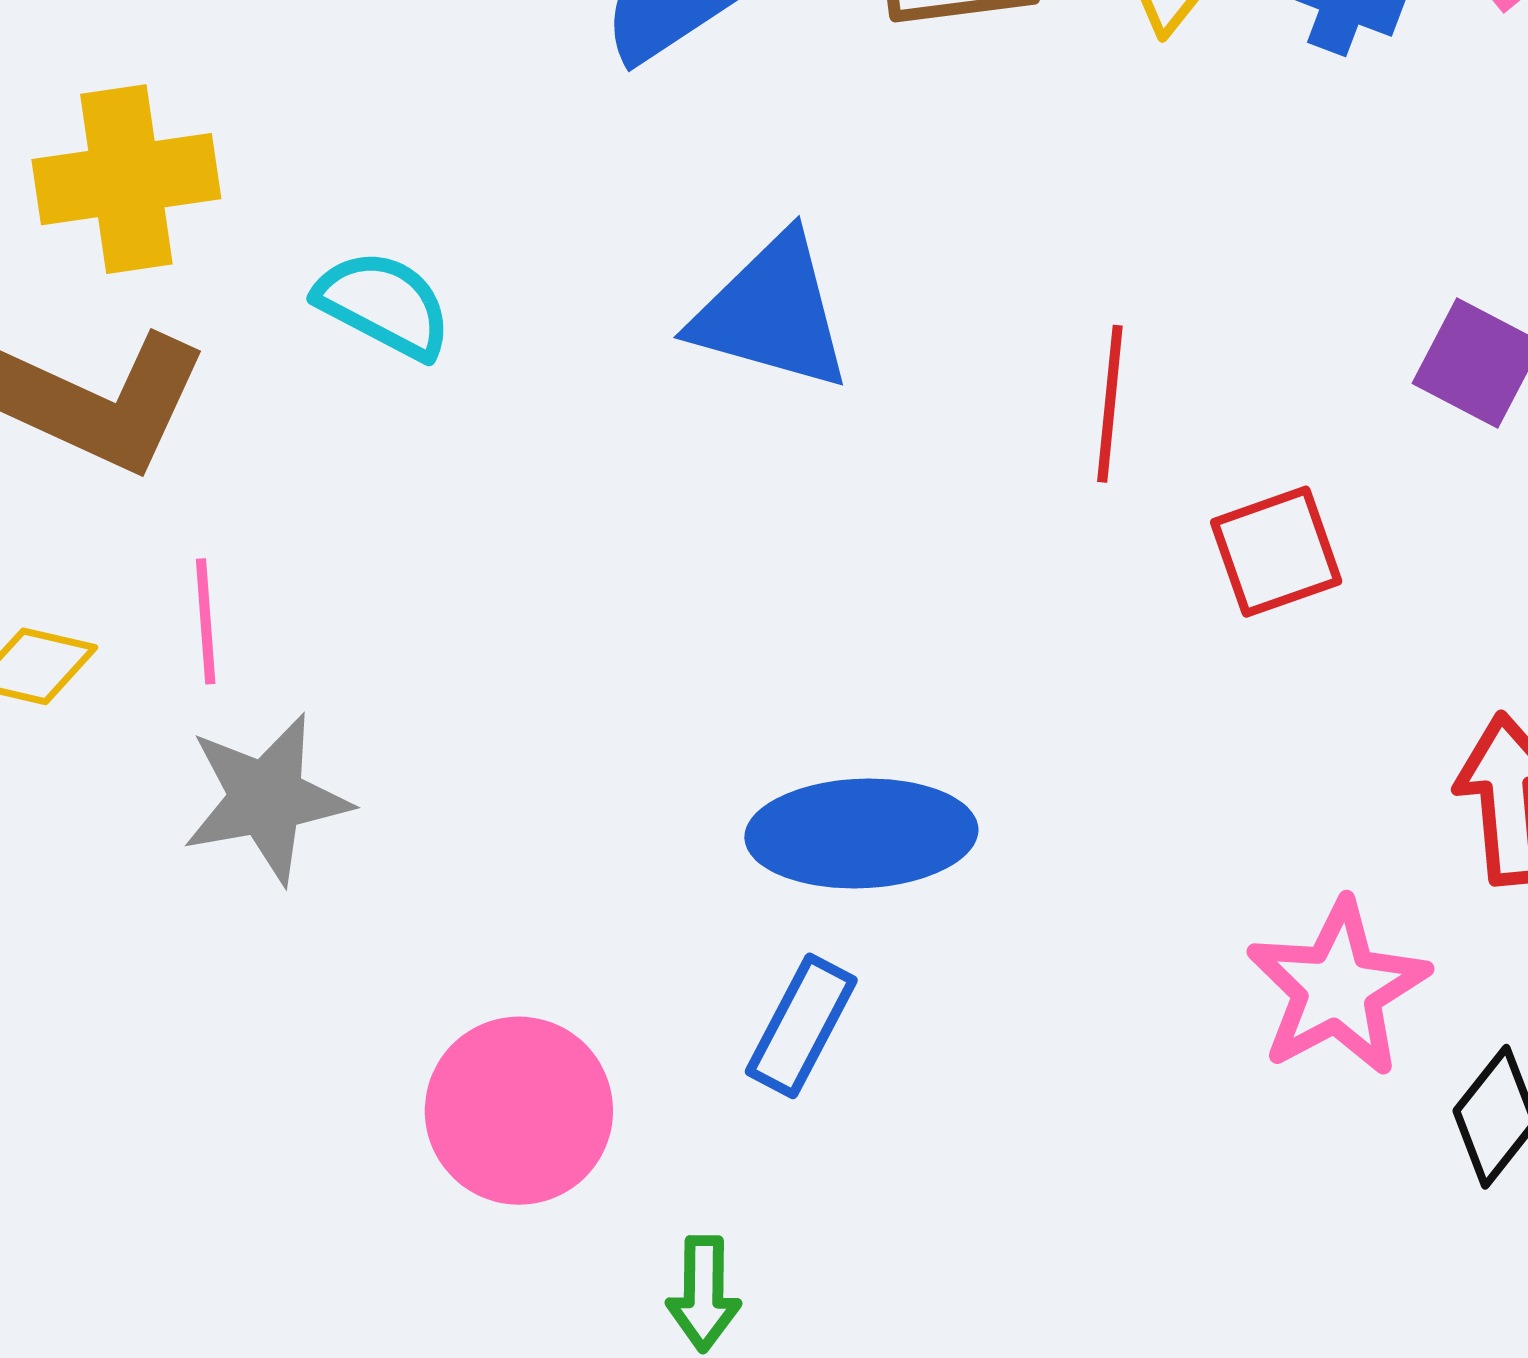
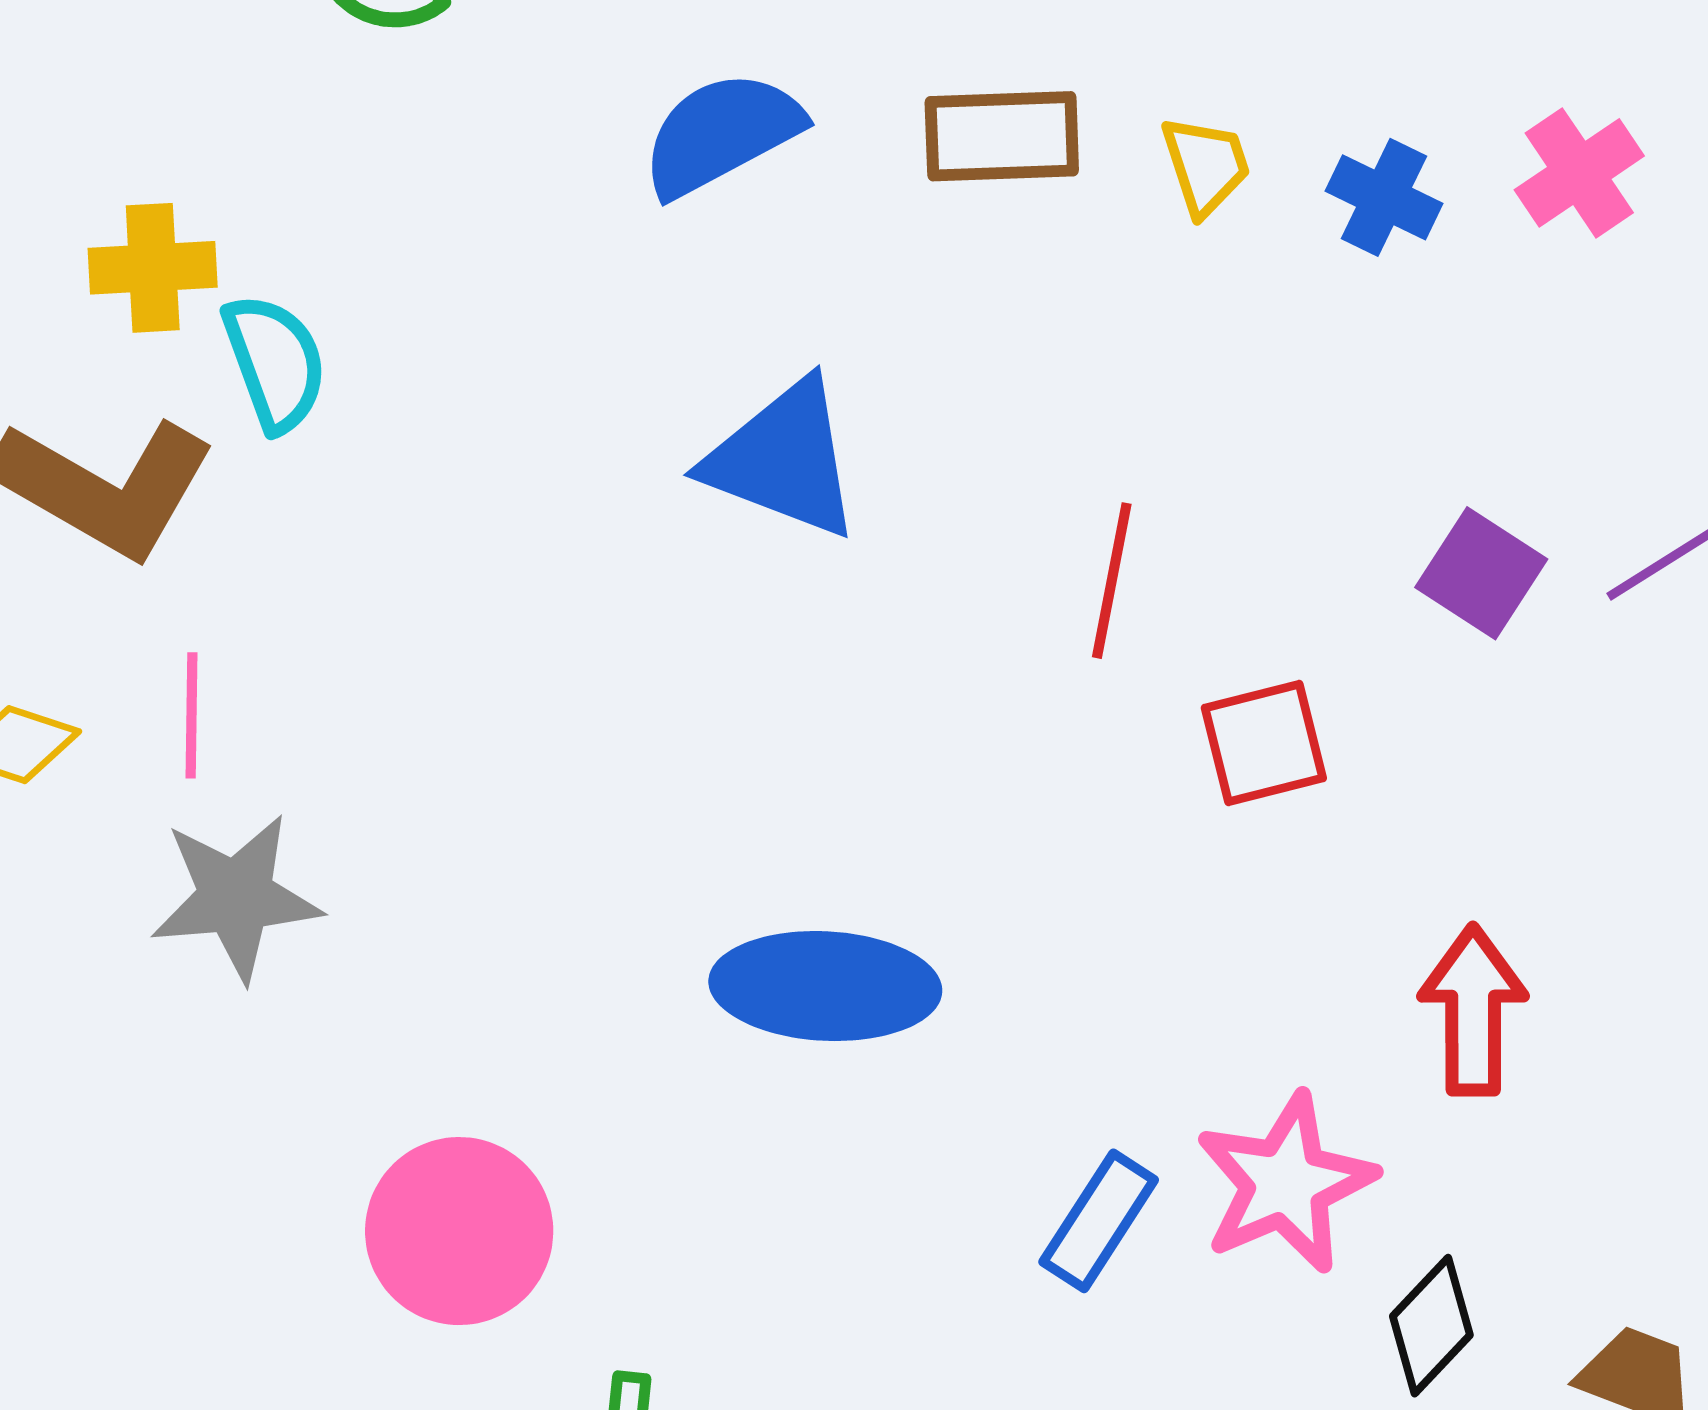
yellow cross: (126, 179) -> (153, 268), size x0.7
cyan semicircle: (384, 304) -> (275, 362), moved, turned 37
blue rectangle: (801, 1026) -> (1099, 1221), moved

